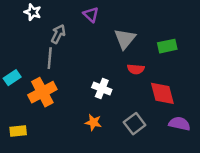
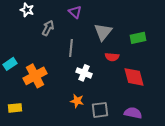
gray line: (50, 58) -> (71, 48), moved
gray square: (135, 124) -> (100, 110), moved, turned 30
purple semicircle: (179, 124) -> (133, 113), moved

